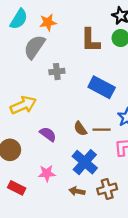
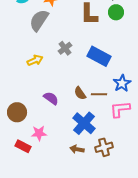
gray cross: (57, 72) -> (65, 48), moved, turned -32
yellow arrow: (23, 105) -> (35, 60), moved, size x0.7
pink star: (47, 173) -> (39, 133), moved

